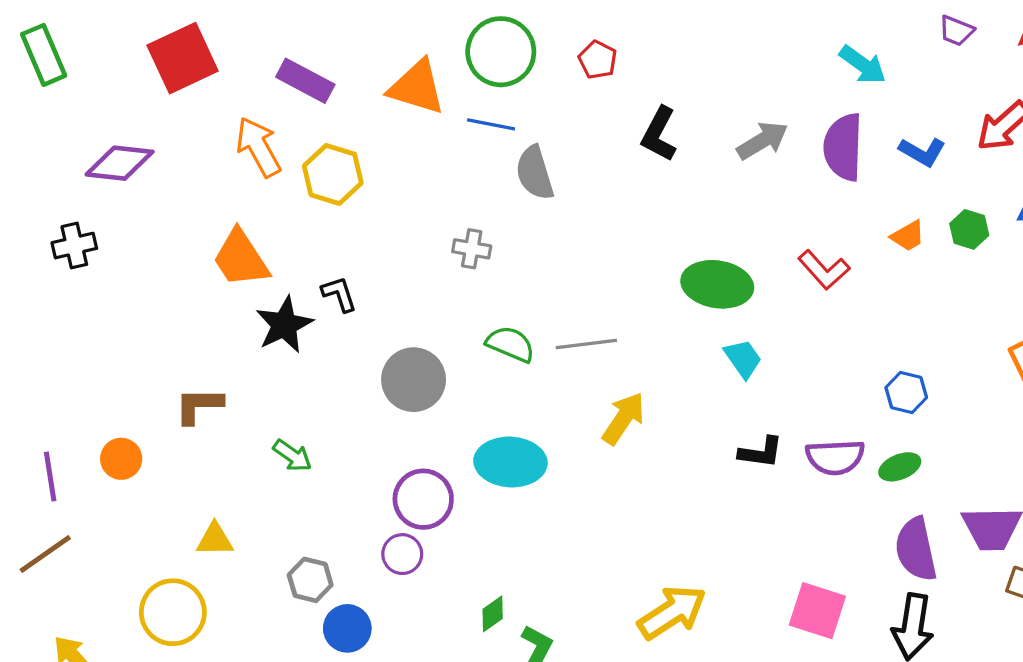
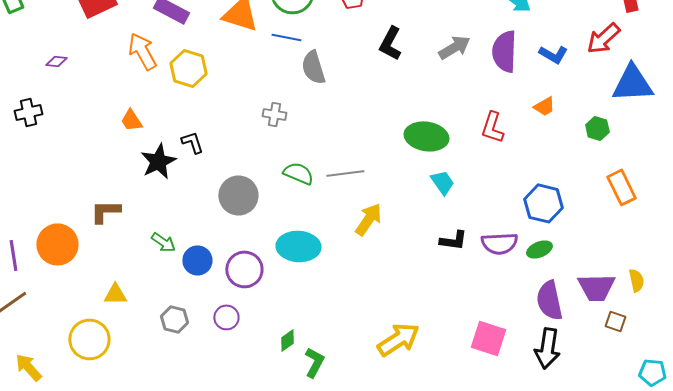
purple diamond: (120, 163) -> (56, 61), size x0.5
green hexagon: (969, 229) -> (597, 128), moved
orange trapezoid: (241, 258) -> (131, 120), size x0.6
red L-shape: (824, 270) -> (492, 127), turned 60
blue hexagon: (906, 393) -> (543, 203), size x1.5
orange circle: (121, 459) -> (57, 244), size x1.6
purple circle: (402, 554) -> (226, 317), moved
blue circle: (347, 628) -> (197, 260), moved

